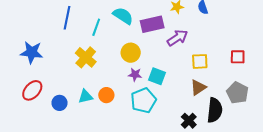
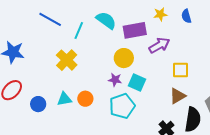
blue line: (67, 18) -> (50, 19), turned -75
yellow circle: (131, 53) -> (124, 58), moved

